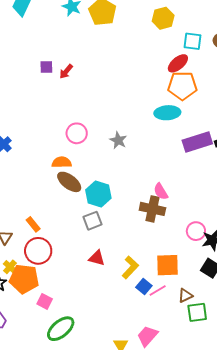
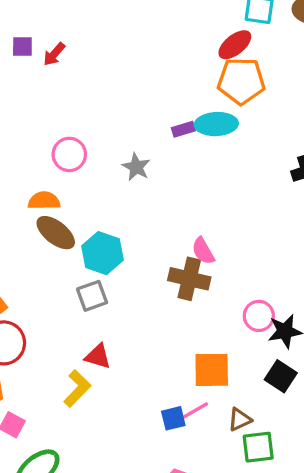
purple rectangle: (197, 142) -> (183, 129), moved, size x0.5
yellow L-shape: (130, 267) -> (77, 389), moved
blue square: (144, 287) -> (173, 418), moved, turned 35

